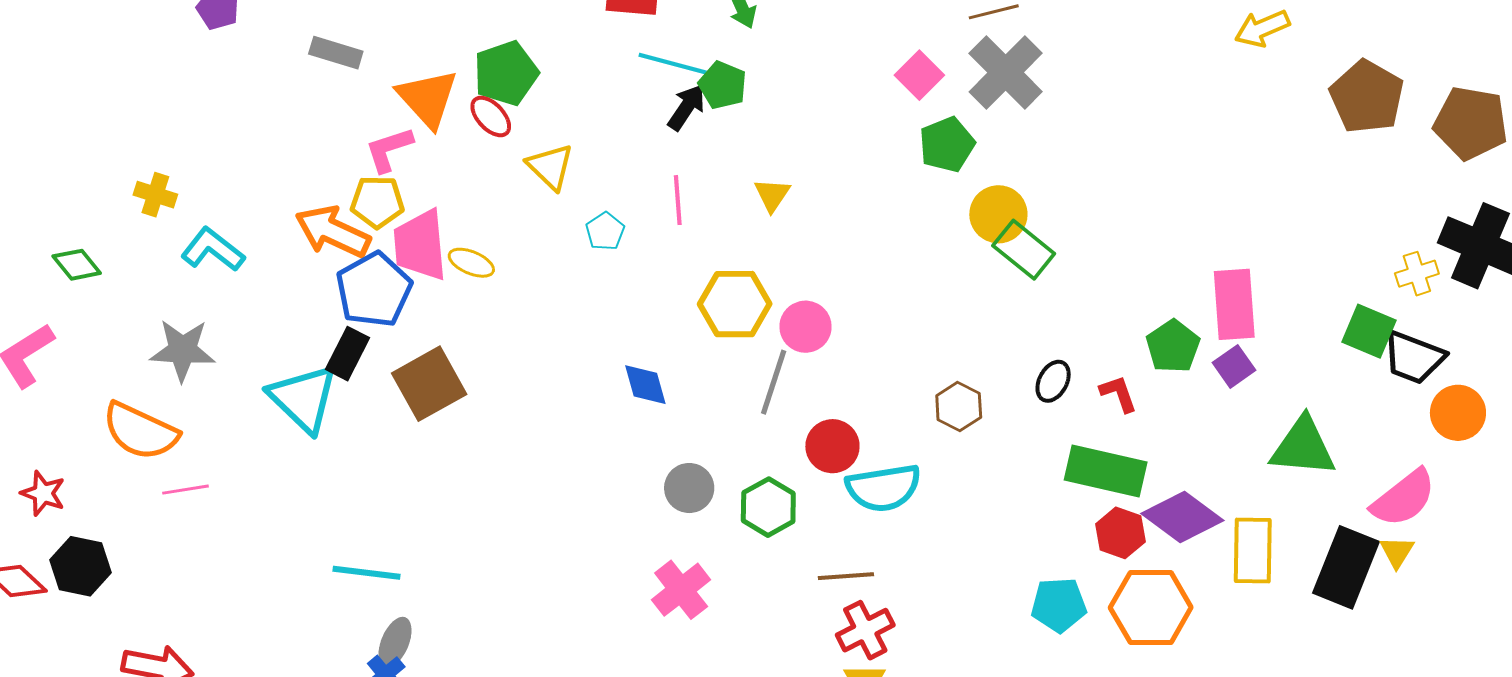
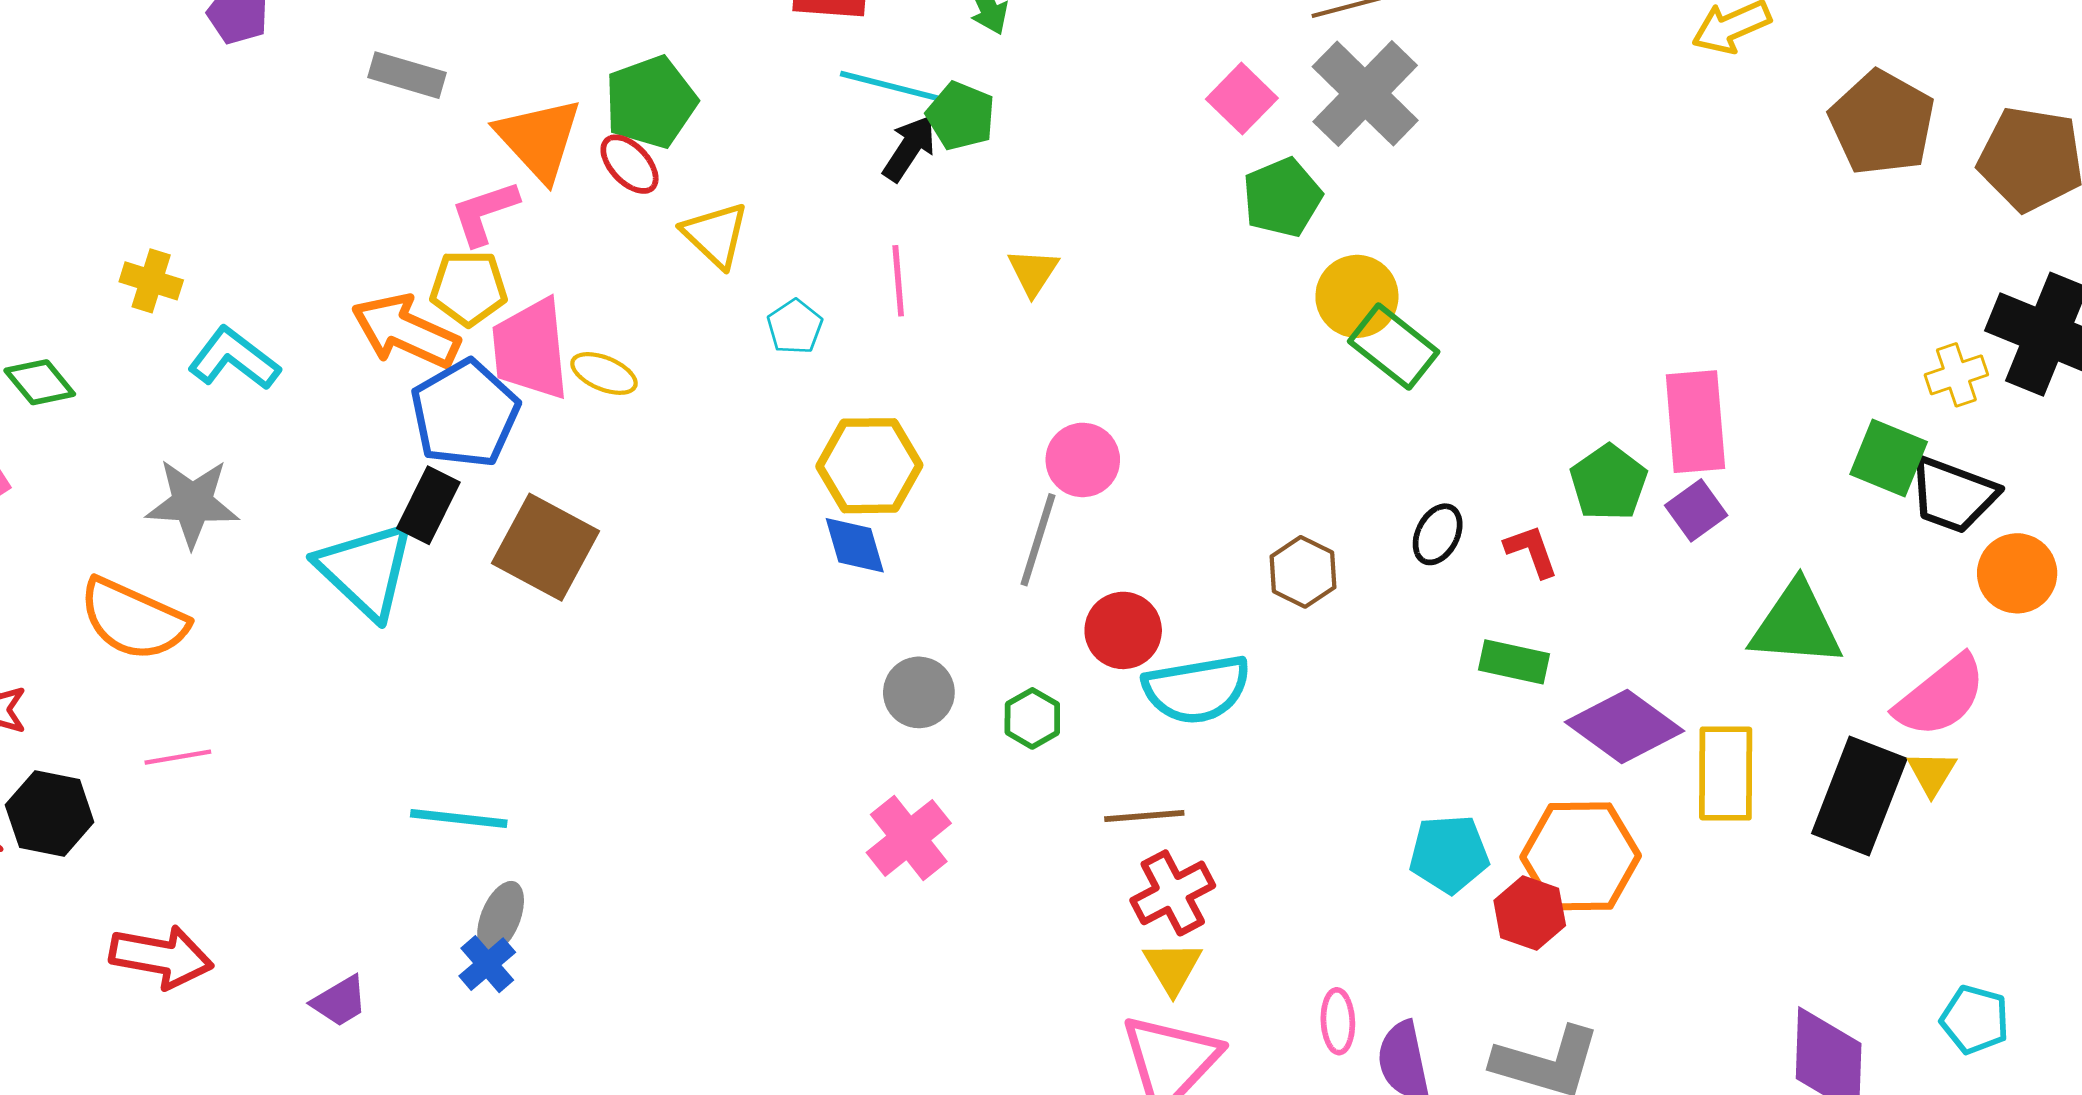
yellow hexagon: (735, 304) -> (869, 466), moved
brown square: (429, 384) -> (545, 547), turned -32
green rectangle: (1106, 471) -> (1514, 662), size x0.6
pink line: (185, 490) -> (178, 757), moved
green hexagon: (768, 507) -> (1032, 718), size x0.7
red hexagon: (1120, 533) -> (1530, 913), moved

